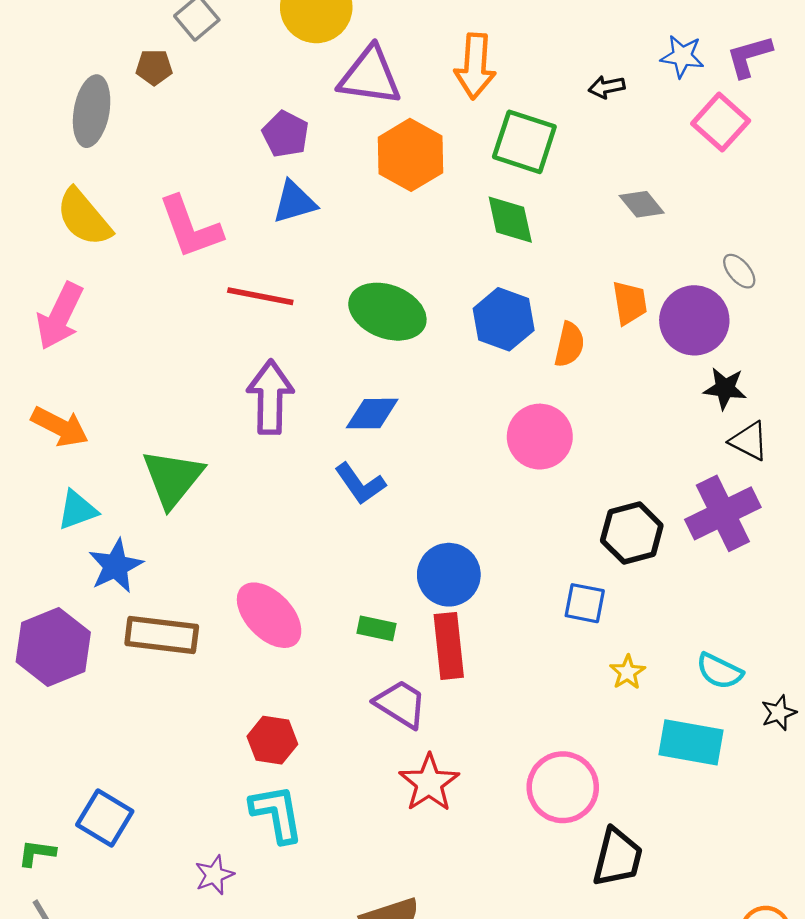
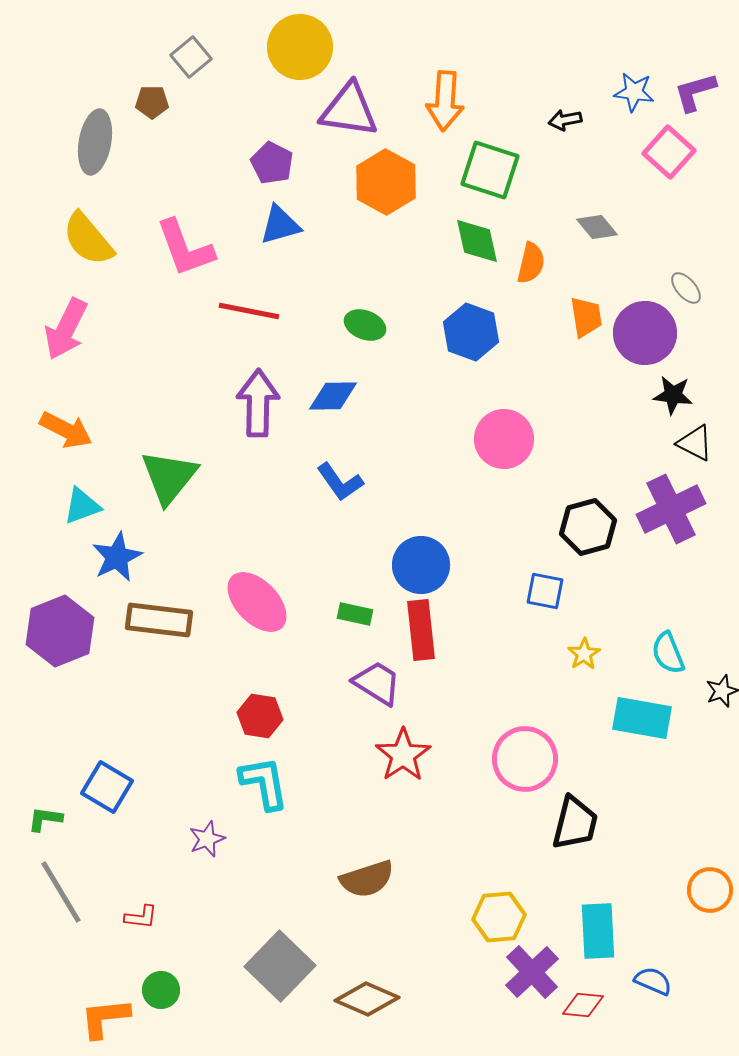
green ellipse: (387, 312) -> (365, 325), size x0.6
orange semicircle: (569, 345) -> (531, 263), moved
blue diamond: (372, 414) -> (333, 396), moved
cyan semicircle: (720, 671) -> (668, 653), turned 42

